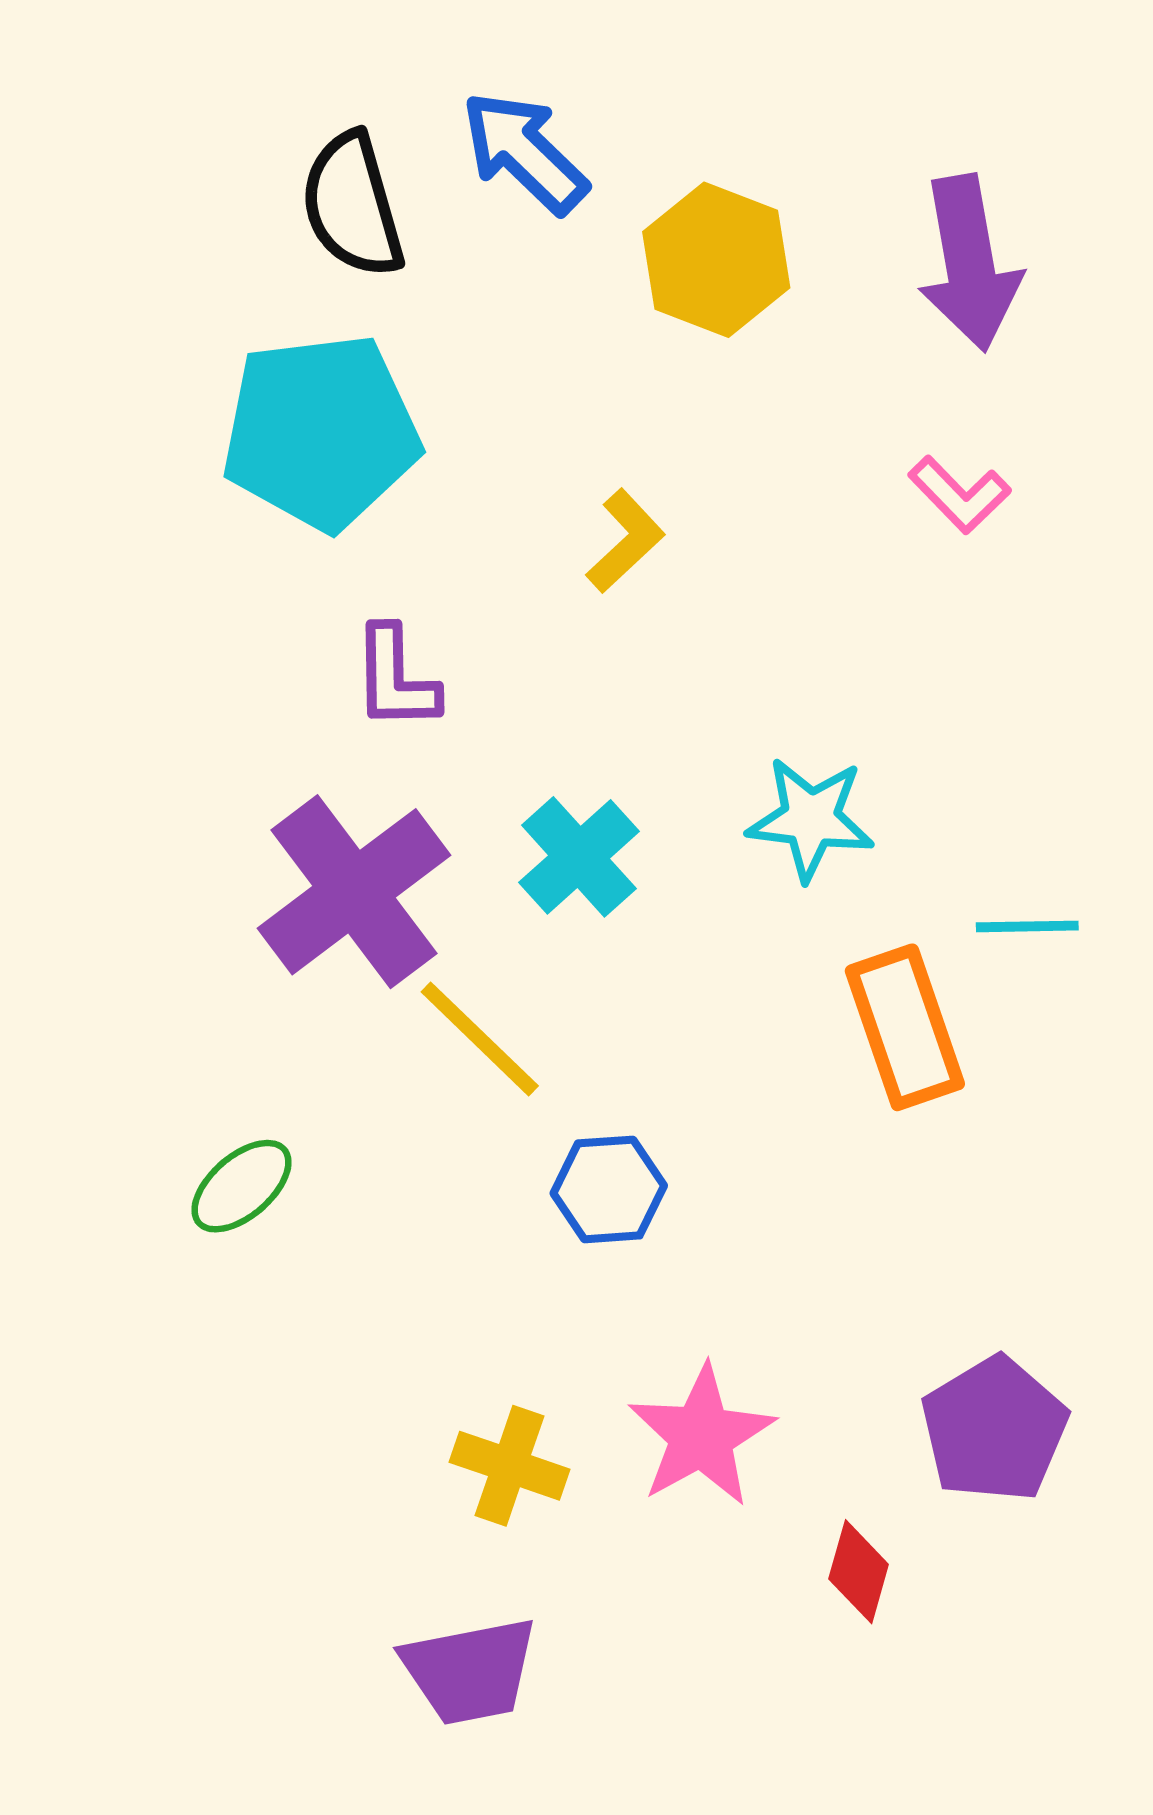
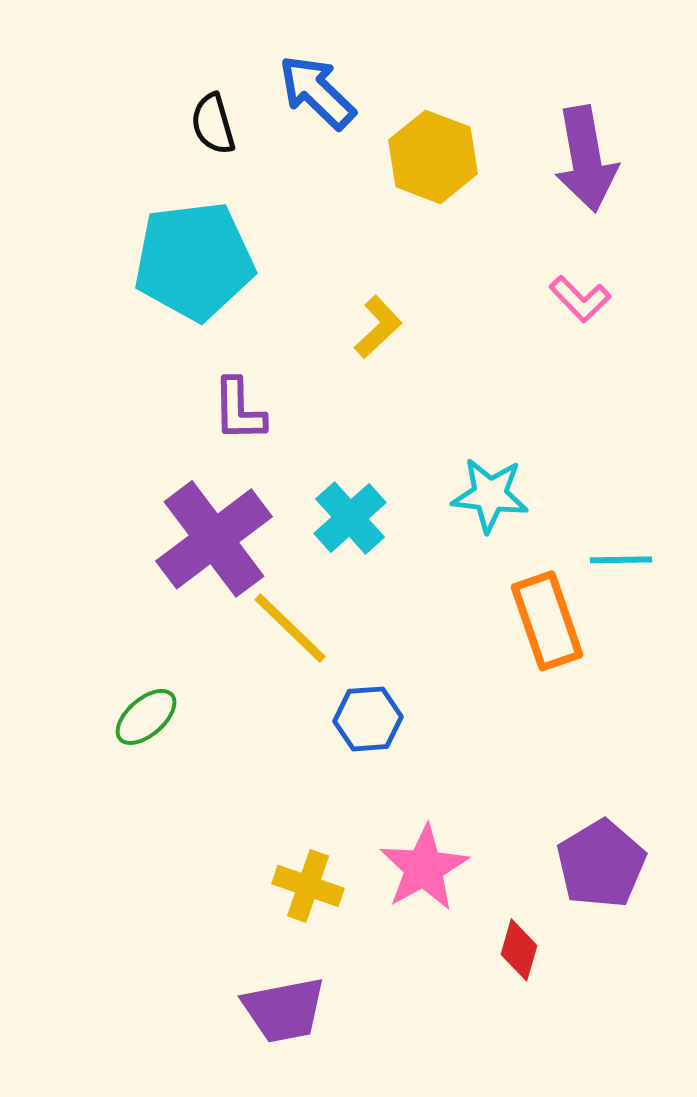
black semicircle: (352, 205) -> (213, 124), size x0.7

